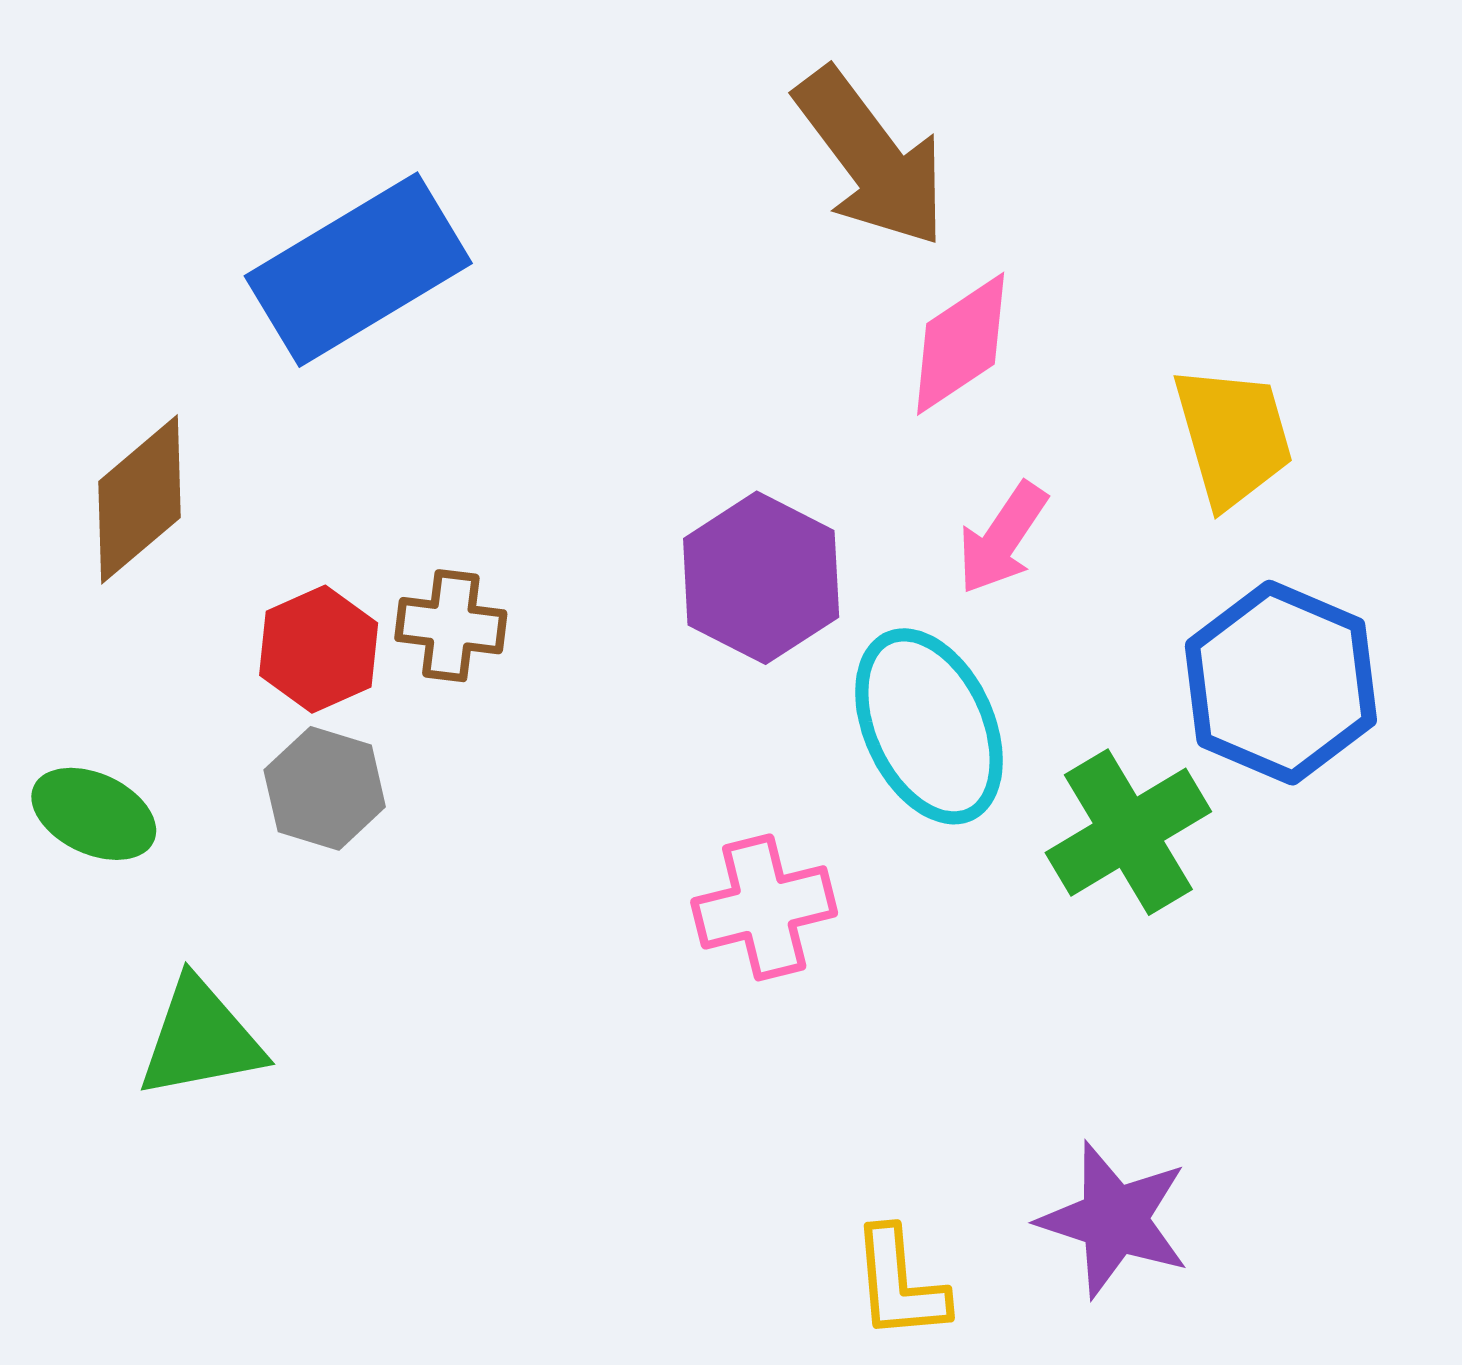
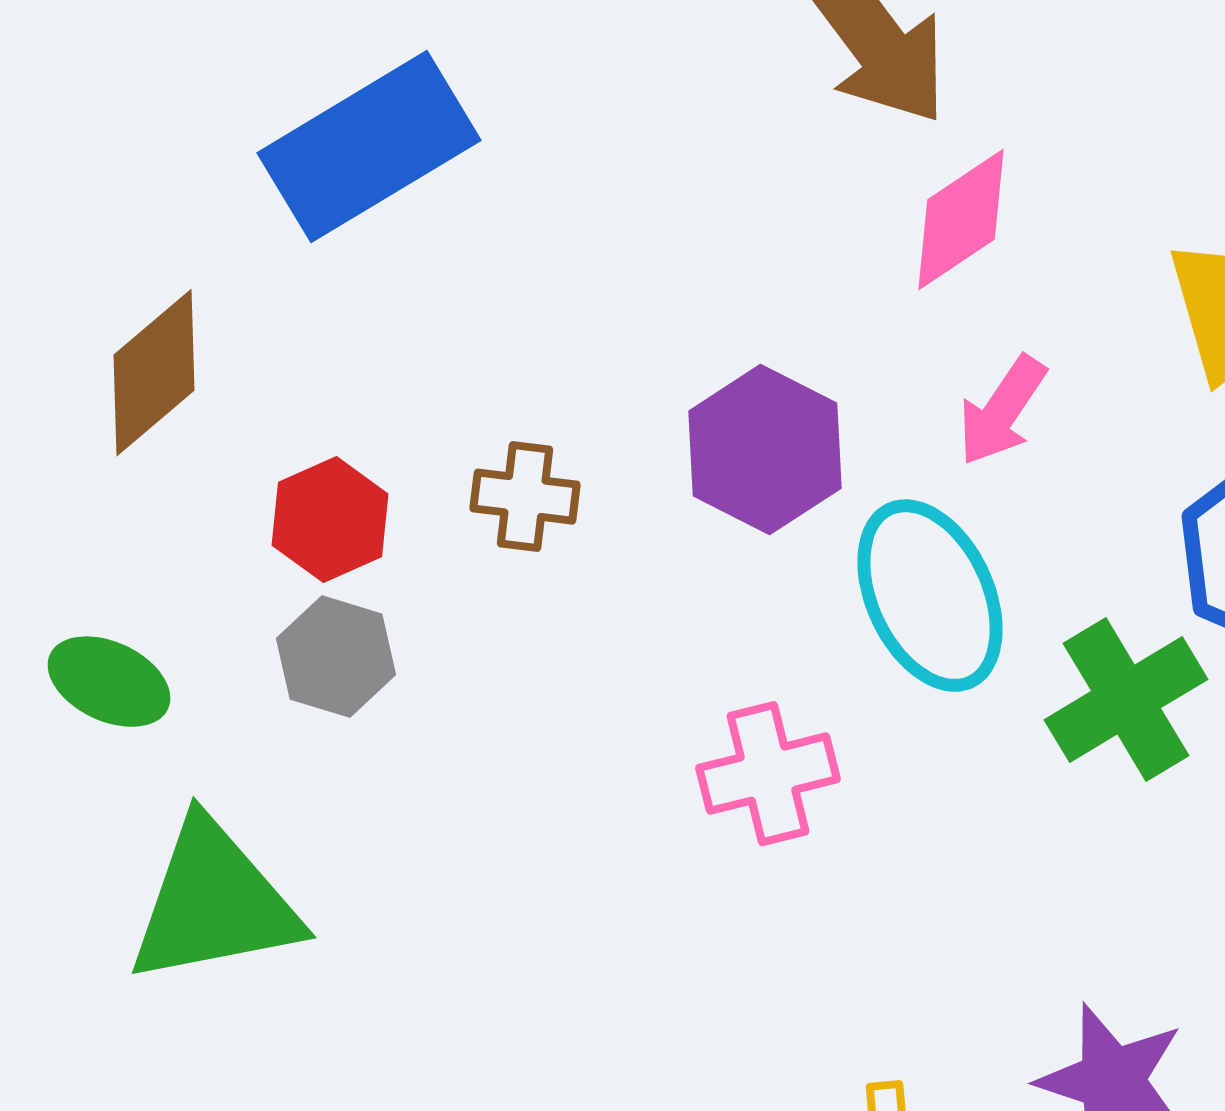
brown cross: (451, 626) -> (525, 497), moved
green triangle: (201, 1039) -> (214, 903), size x1.4

